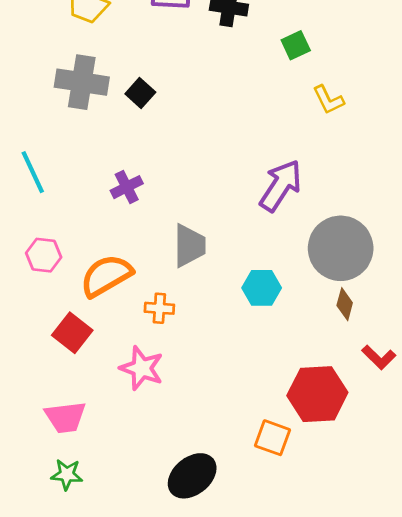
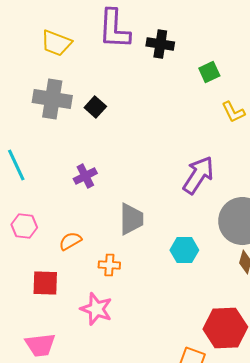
orange semicircle: (106, 276) -> (70, 241), size x0.6
red square: (72, 333) -> (45, 283), turned -36

